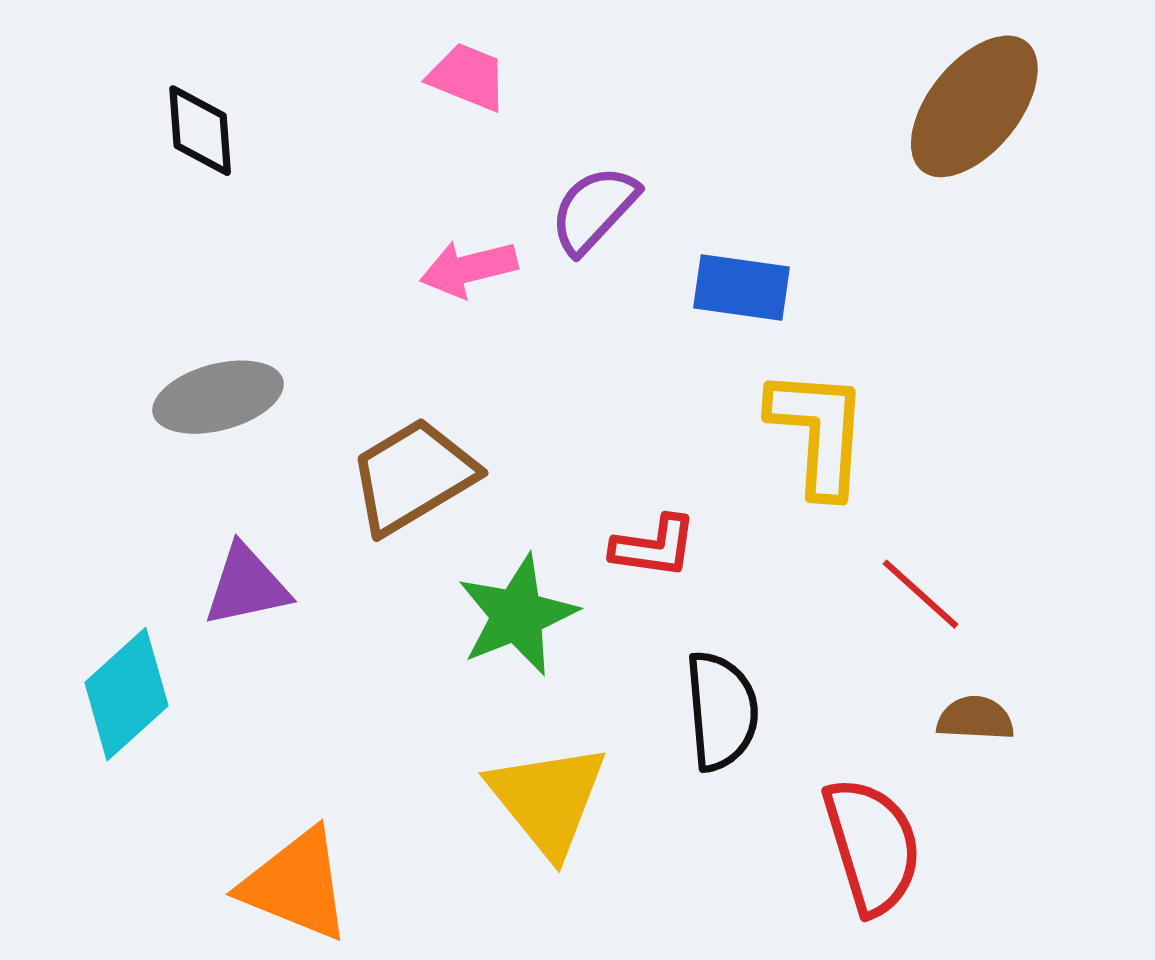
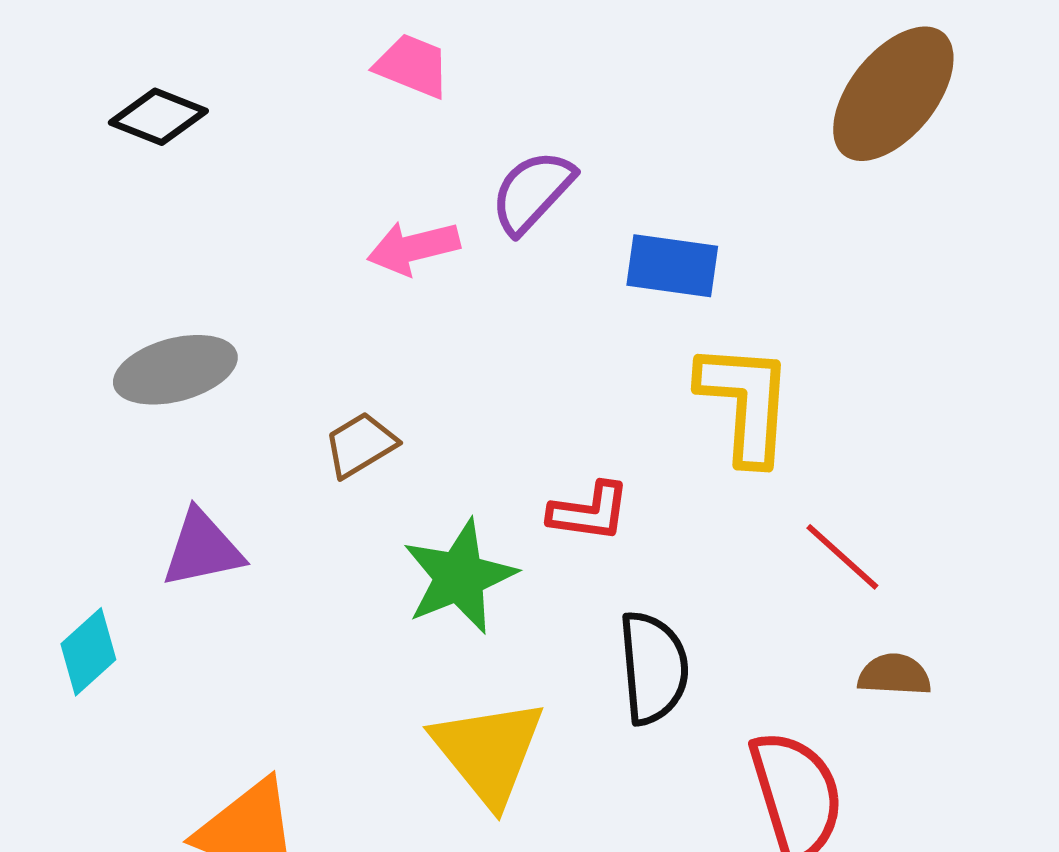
black diamond: (200, 131) -> (158, 117), turned -64
brown trapezoid: (413, 476) -> (360, 445), size x0.6
cyan diamond: (126, 694) -> (88, 652), size x0.7

